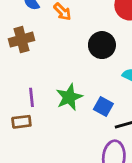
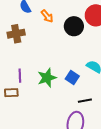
black circle: (102, 45) -> (74, 26), moved
blue square: (103, 106) -> (72, 78), moved

